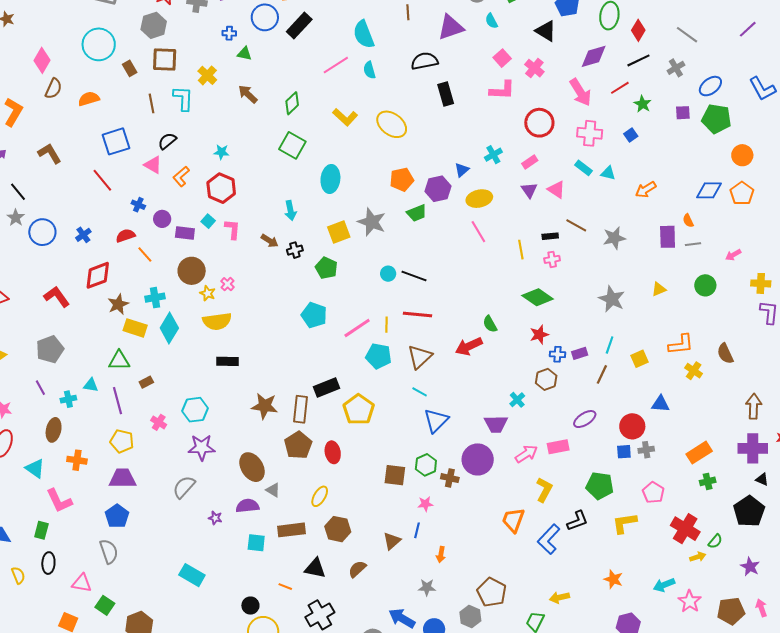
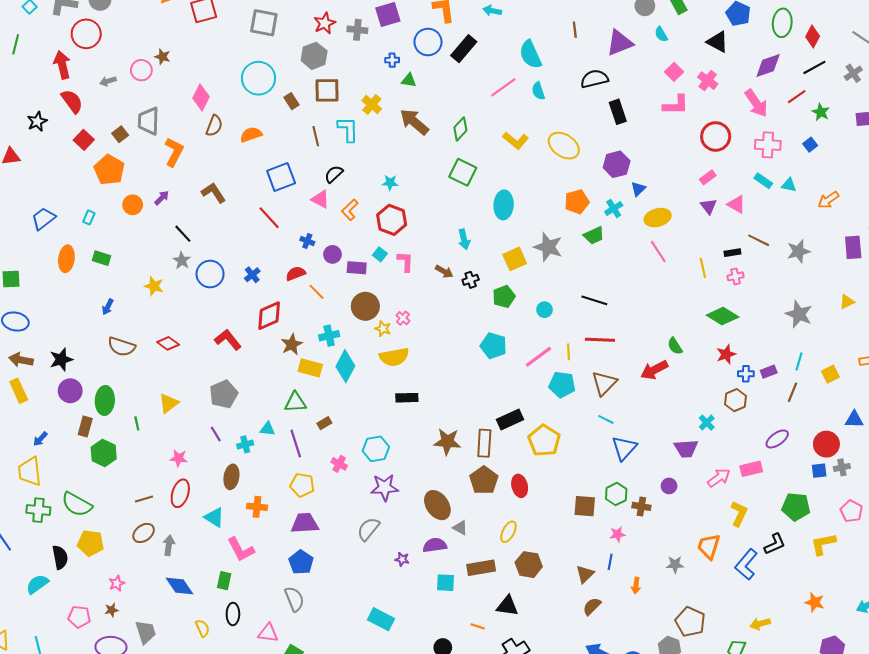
brown arrow: (248, 94) -> (414, 122), size x1.4
cyan cross: (493, 155) -> (614, 208), moved
purple hexagon: (438, 189) -> (617, 164), moved
green pentagon: (326, 268) -> (504, 297), turned 30
cyan circle: (388, 274) -> (545, 310), moved
purple circle: (478, 459) -> (669, 486), size x0.5
brown semicircle: (357, 569) -> (592, 606), moved
gray star: (427, 587) -> (675, 565), moved

